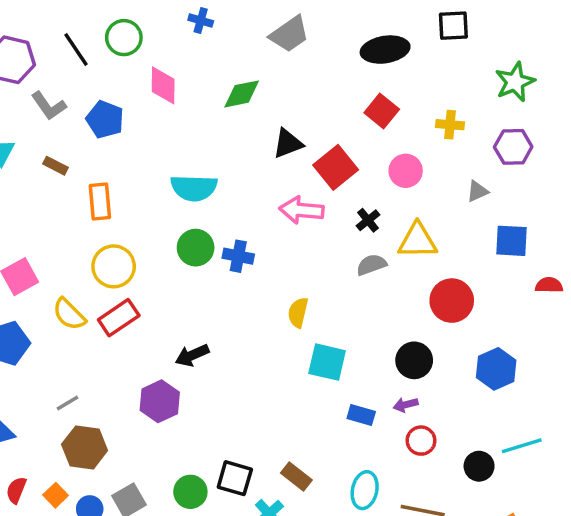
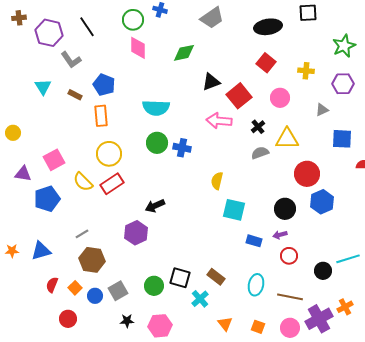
green circle: (124, 38) -> (133, 20), moved
blue pentagon: (105, 120) -> (104, 85), moved
blue hexagon: (496, 369) -> (322, 202), moved

